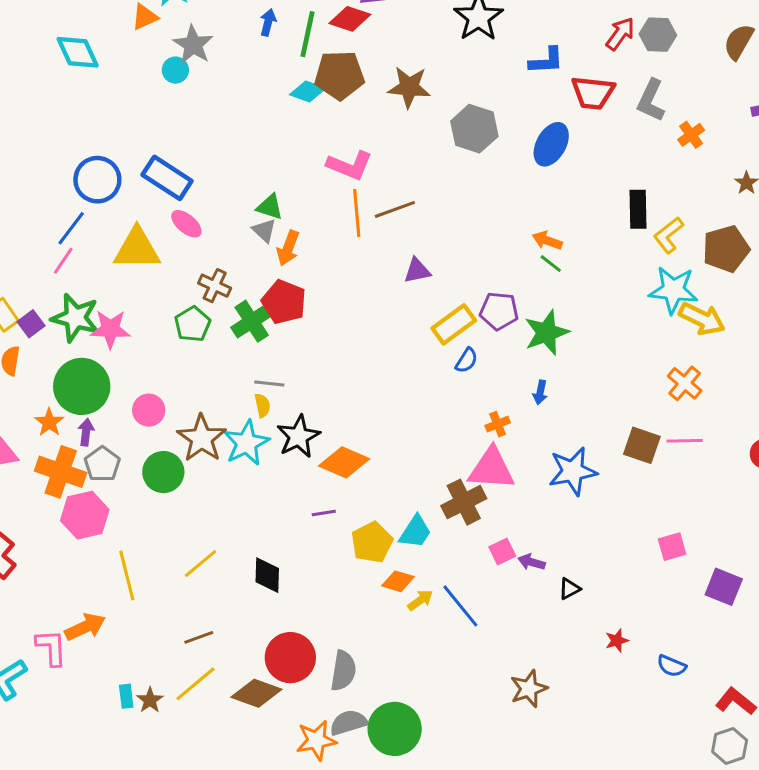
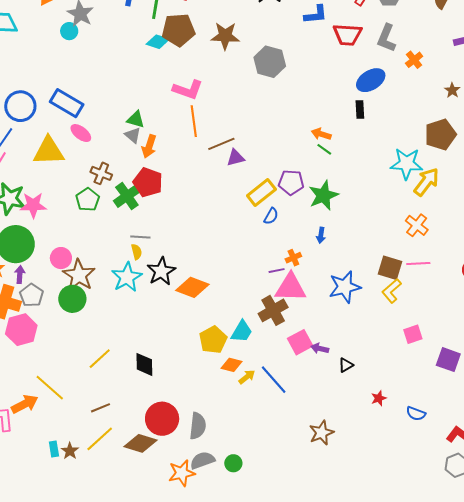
blue ellipse: (551, 144) -> (371, 80), moved, turned 32
brown line: (395, 209) -> (221, 144), moved
black rectangle: (638, 209) -> (360, 109), moved, size x0.7
yellow L-shape: (669, 235) -> (392, 291), moved
yellow arrow: (702, 319) -> (426, 182), turned -76
brown star: (202, 438) -> (79, 275), moved
purple line: (324, 513) -> (277, 271), moved
pink square: (502, 551) -> (300, 342), size x1.4
yellow line: (127, 575) -> (50, 388), moved, turned -32
green circle: (395, 729) -> (233, 463), size x0.5

